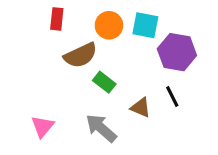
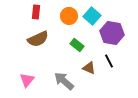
cyan square: (145, 25) -> (92, 16), turned 30
brown semicircle: (81, 55) -> (38, 39), moved
green rectangle: (104, 82) -> (77, 45), moved

